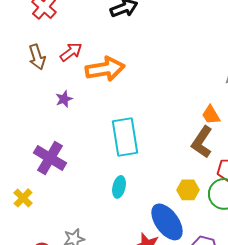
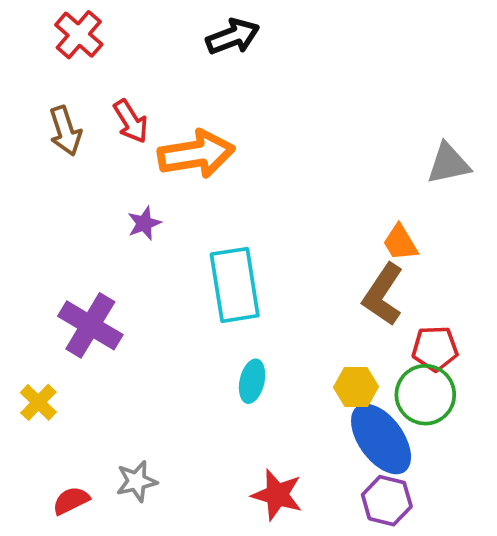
red arrow: (71, 52) -> (131, 121), turned 95
purple star: (64, 99) -> (144, 223), moved
cyan ellipse: (119, 187) -> (252, 381), moved
blue ellipse: (167, 222) -> (381, 439), moved

